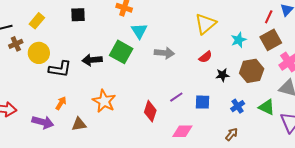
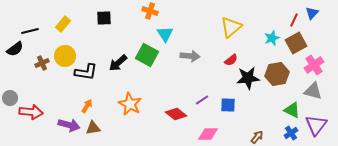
cyan star: (239, 40) -> (272, 38), moved
brown cross: (16, 44) -> (42, 63), moved
black arrow: (92, 60) -> (118, 63), turned -36
black star: (223, 75) -> (248, 78), size x1.6
blue cross: (238, 106) -> (291, 133), moved
red diamond: (150, 111) -> (176, 114), turned -70
brown triangle: (79, 124) -> (93, 128), moved

